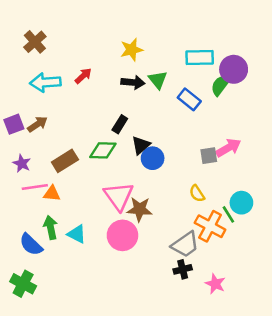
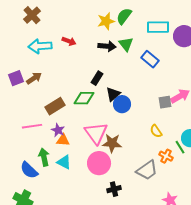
red arrow: (83, 76) -> (69, 41), turned 64
green semicircle: (221, 85) -> (124, 16), moved
purple star: (22, 163) -> (58, 130), moved
orange triangle: (52, 194) -> (63, 140), moved
orange cross: (210, 226) -> (166, 156), size x0.6
black cross: (183, 269) -> (114, 189), moved

